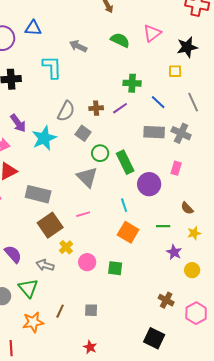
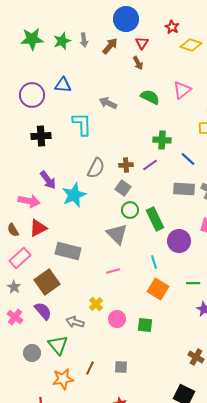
gray square: (83, 133) -> (123, 188), moved
brown square: (50, 225) -> (47, 282), moved

